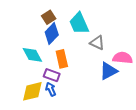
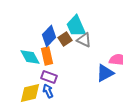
brown square: (49, 17) -> (65, 39), moved
gray triangle: (97, 43) -> (84, 40), moved
orange rectangle: (62, 59) -> (47, 56), moved

